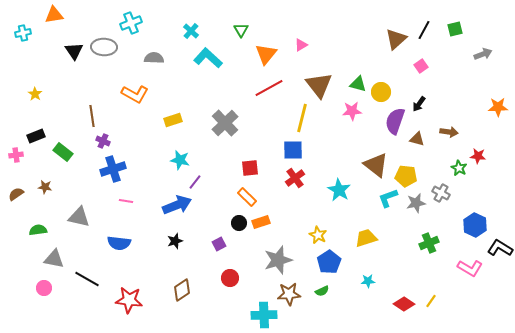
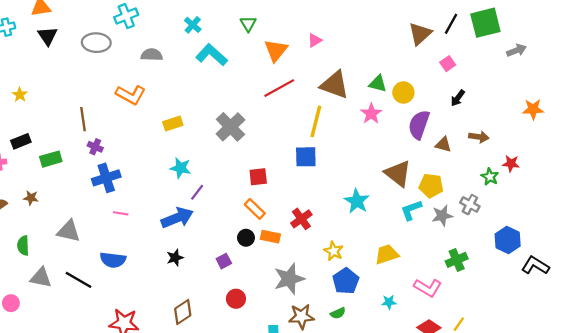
green square: (455, 29) -> (485, 23), size x1.8
black triangle: (74, 51) -> (47, 36), moved
brown triangle: (319, 85) -> (335, 85), turned -32
black arrow: (419, 104) -> (458, 98), moved
pink star: (352, 111) -> (371, 114), turned -30
green rectangle: (63, 152) -> (51, 159), turned -54
red cross: (295, 178) -> (301, 219), moved
orange rectangle: (261, 222) -> (270, 237), turned 30
green semicircle: (38, 230) -> (23, 246), turned -84
pink L-shape: (470, 268) -> (428, 288), moved
black line: (87, 279) -> (79, 280), moved
pink circle: (44, 288) -> (11, 303), moved

